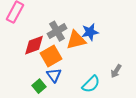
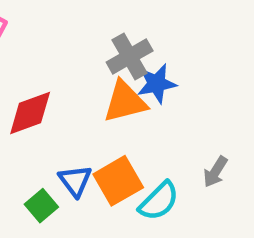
gray cross: (57, 31) -> (130, 56), moved
orange square: (51, 56) -> (118, 181), moved

